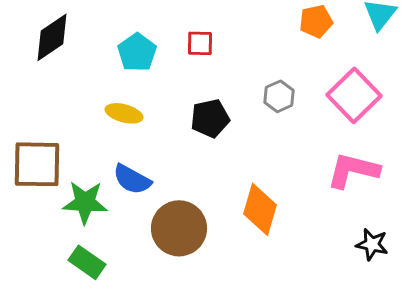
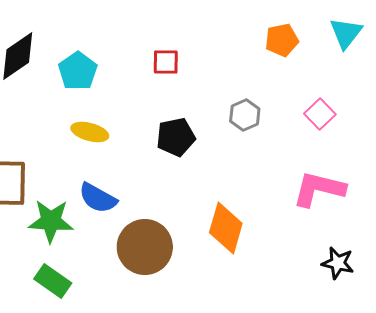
cyan pentagon: (137, 52) -> (78, 71), moved
pink square: (354, 95) -> (320, 114), size x0.6

